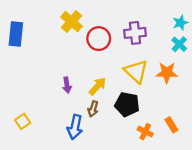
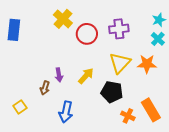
yellow triangle: (136, 71) -> (120, 63), turned 30
brown arrow: (93, 109) -> (45, 88), moved
orange rectangle: (171, 125) -> (151, 110), size x1.6

